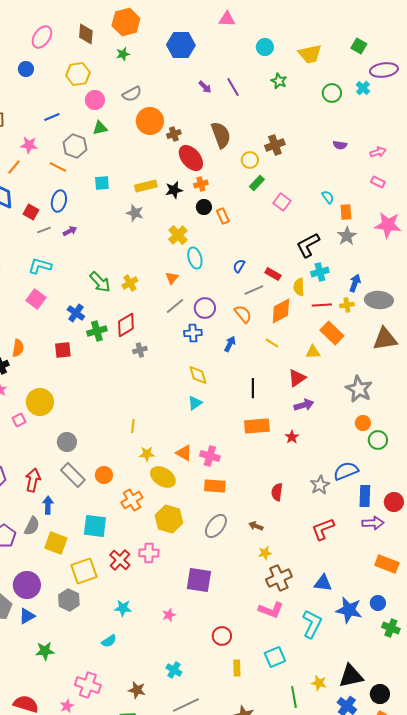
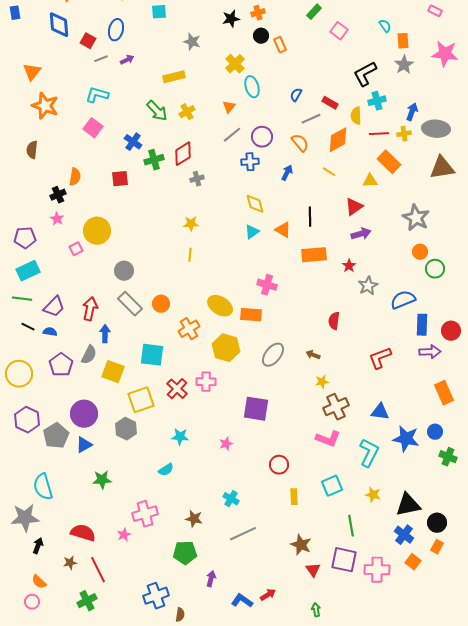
yellow rectangle: (146, 186) -> (174, 77), moved
orange triangle: (184, 453) -> (283, 230), moved
yellow star: (147, 454) -> (191, 224), moved
gray star: (320, 485) -> (368, 286), moved
orange rectangle: (215, 486) -> (251, 315), moved
orange rectangle: (387, 564) -> (444, 393), turned 45
yellow star: (319, 683) -> (373, 495), moved
pink cross: (88, 685) -> (145, 514), turned -35

